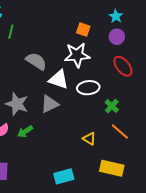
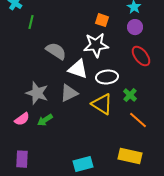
yellow triangle: (89, 139) -> (102, 104), moved, size x1.6

